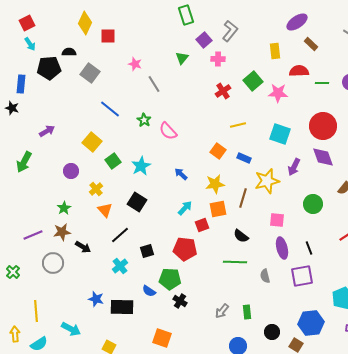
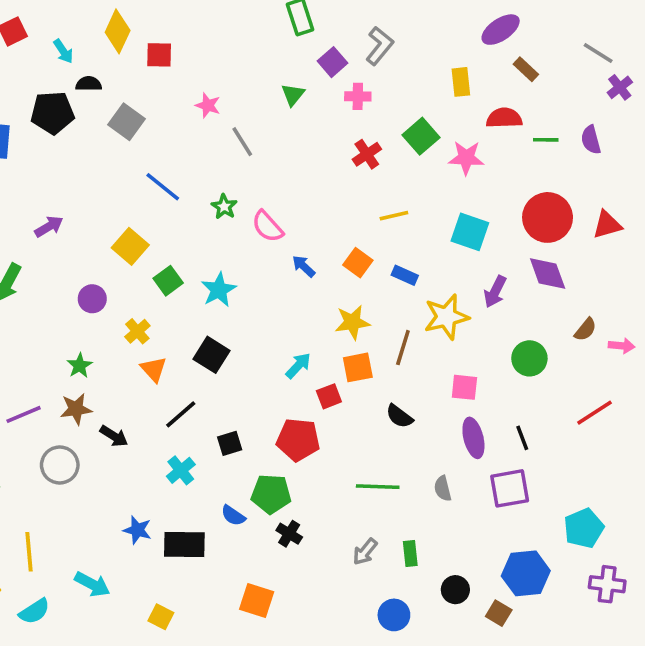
cyan arrow: (30, 44) -> (63, 51), moved
blue arrow: (181, 174) -> (304, 266), moved
green line: (235, 262) -> (378, 487), moved

